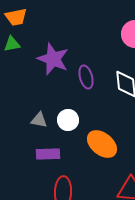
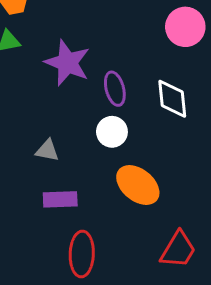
white circle: (68, 120) -> (112, 132), moved

